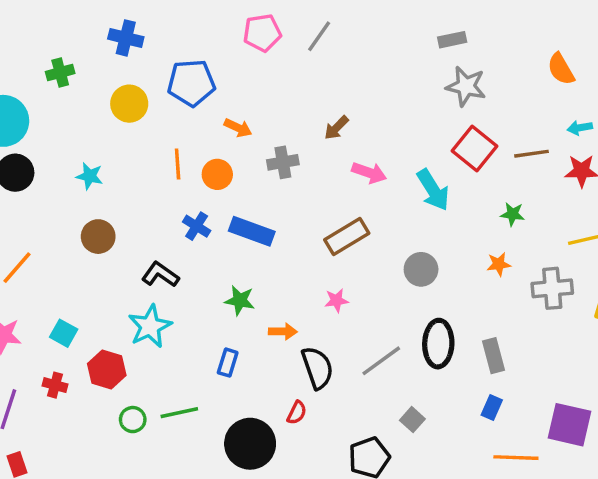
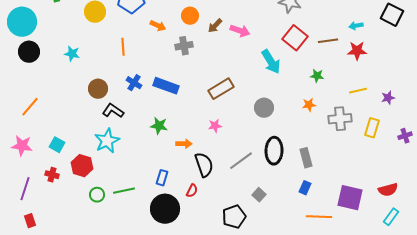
pink arrow: (369, 173) -> (240, 31), moved
orange circle: (217, 174) -> (190, 16), moved
brown circle: (98, 237) -> (98, 89), moved
blue rectangle: (228, 363) -> (162, 178), moved

